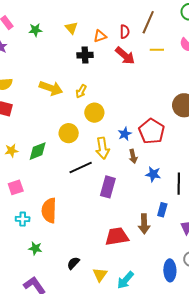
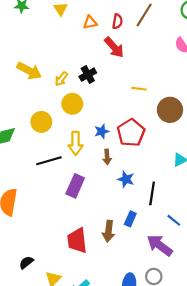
yellow line: (157, 50) -> (139, 89), moved
black cross: (85, 55) -> (88, 75), moved, turned -35
red trapezoid: (117, 236) -> (77, 241), turned -95

